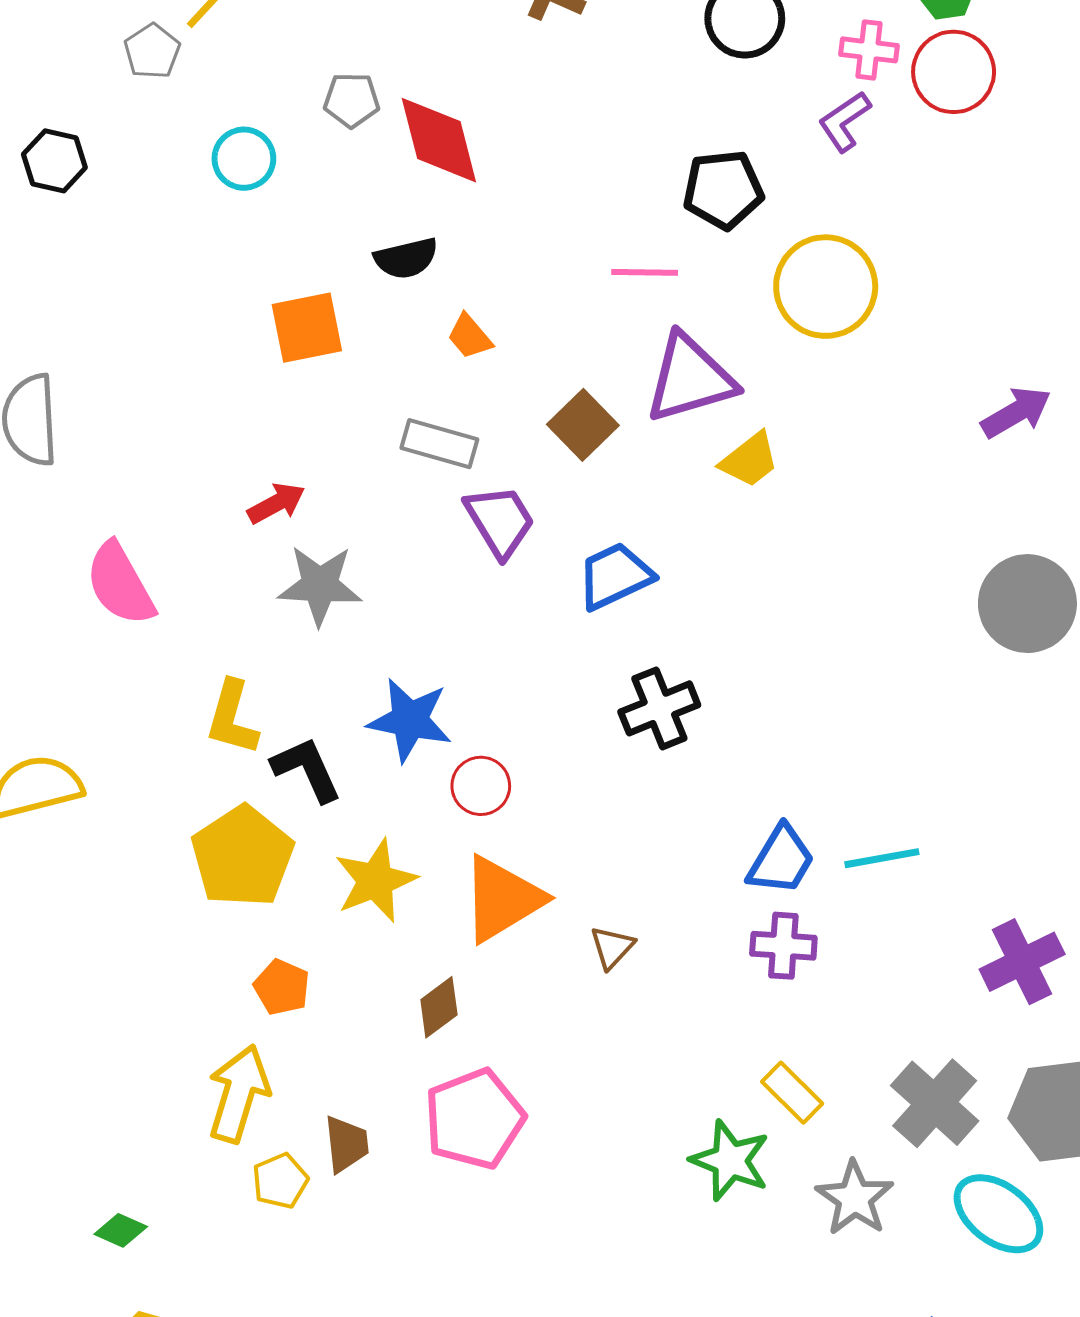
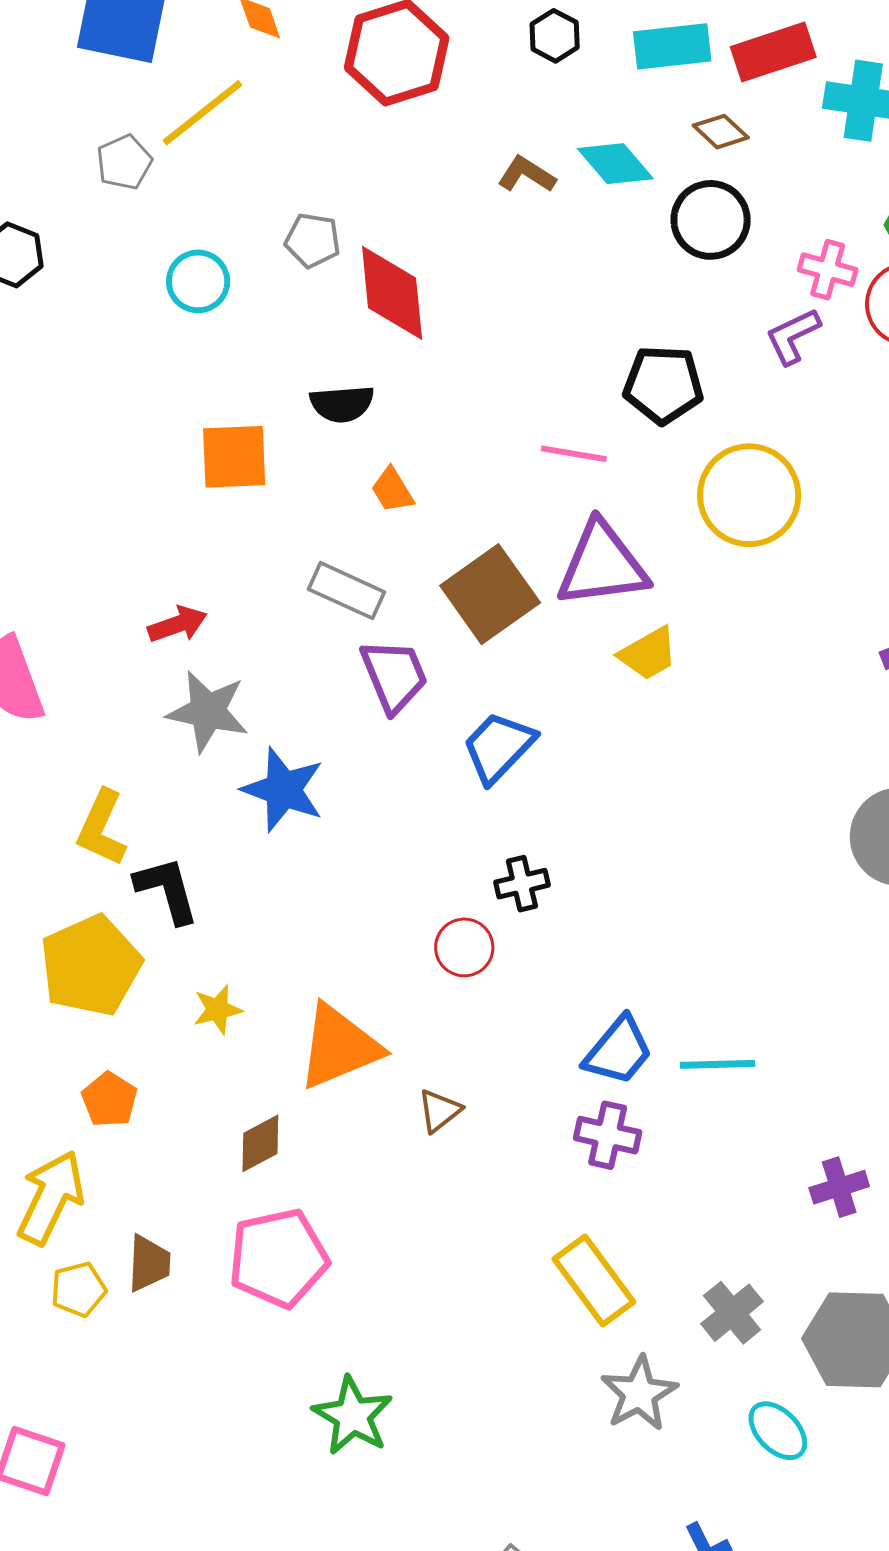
brown square: (583, 425) -> (490, 594), size x1.4
blue trapezoid: (615, 576) -> (499, 747), turned -30
black cross: (659, 708) -> (522, 884), size x0.7
blue star: (410, 720) -> (283, 790), moved
red circle: (481, 786) -> (464, 947), moved
yellow star: (376, 881) -> (217, 1010), size x0.6
purple cross: (1022, 962) -> (839, 1187), size x0.7
yellow rectangle: (792, 1093) -> (594, 1281), size x1.4
gray cross: (935, 1103) -> (732, 1313), size x0.7
green star: (730, 1161) -> (353, 1416), moved
cyan ellipse: (998, 1214) -> (778, 1431), size x0.7

